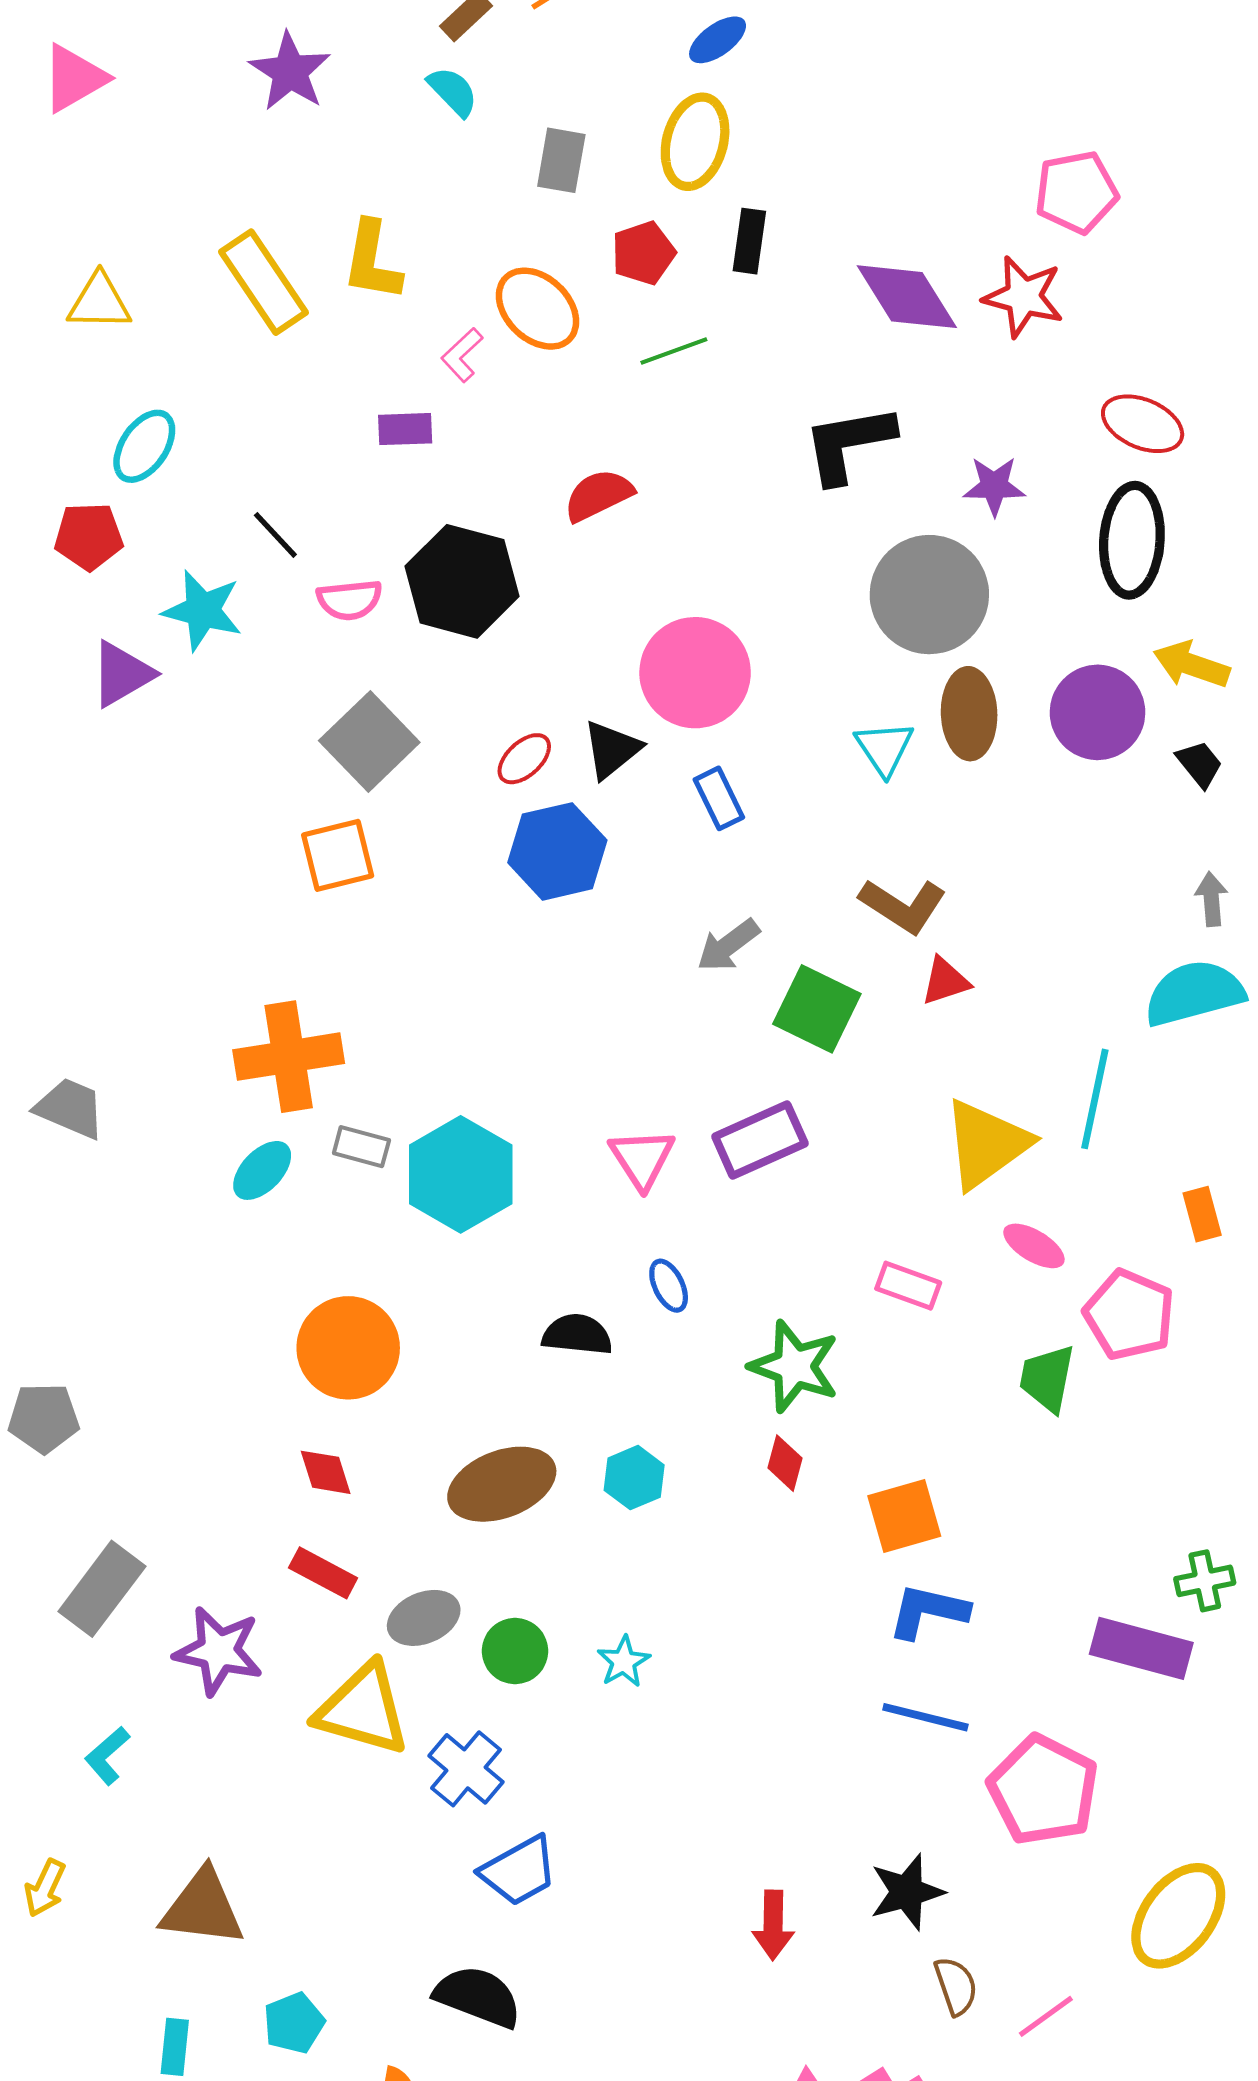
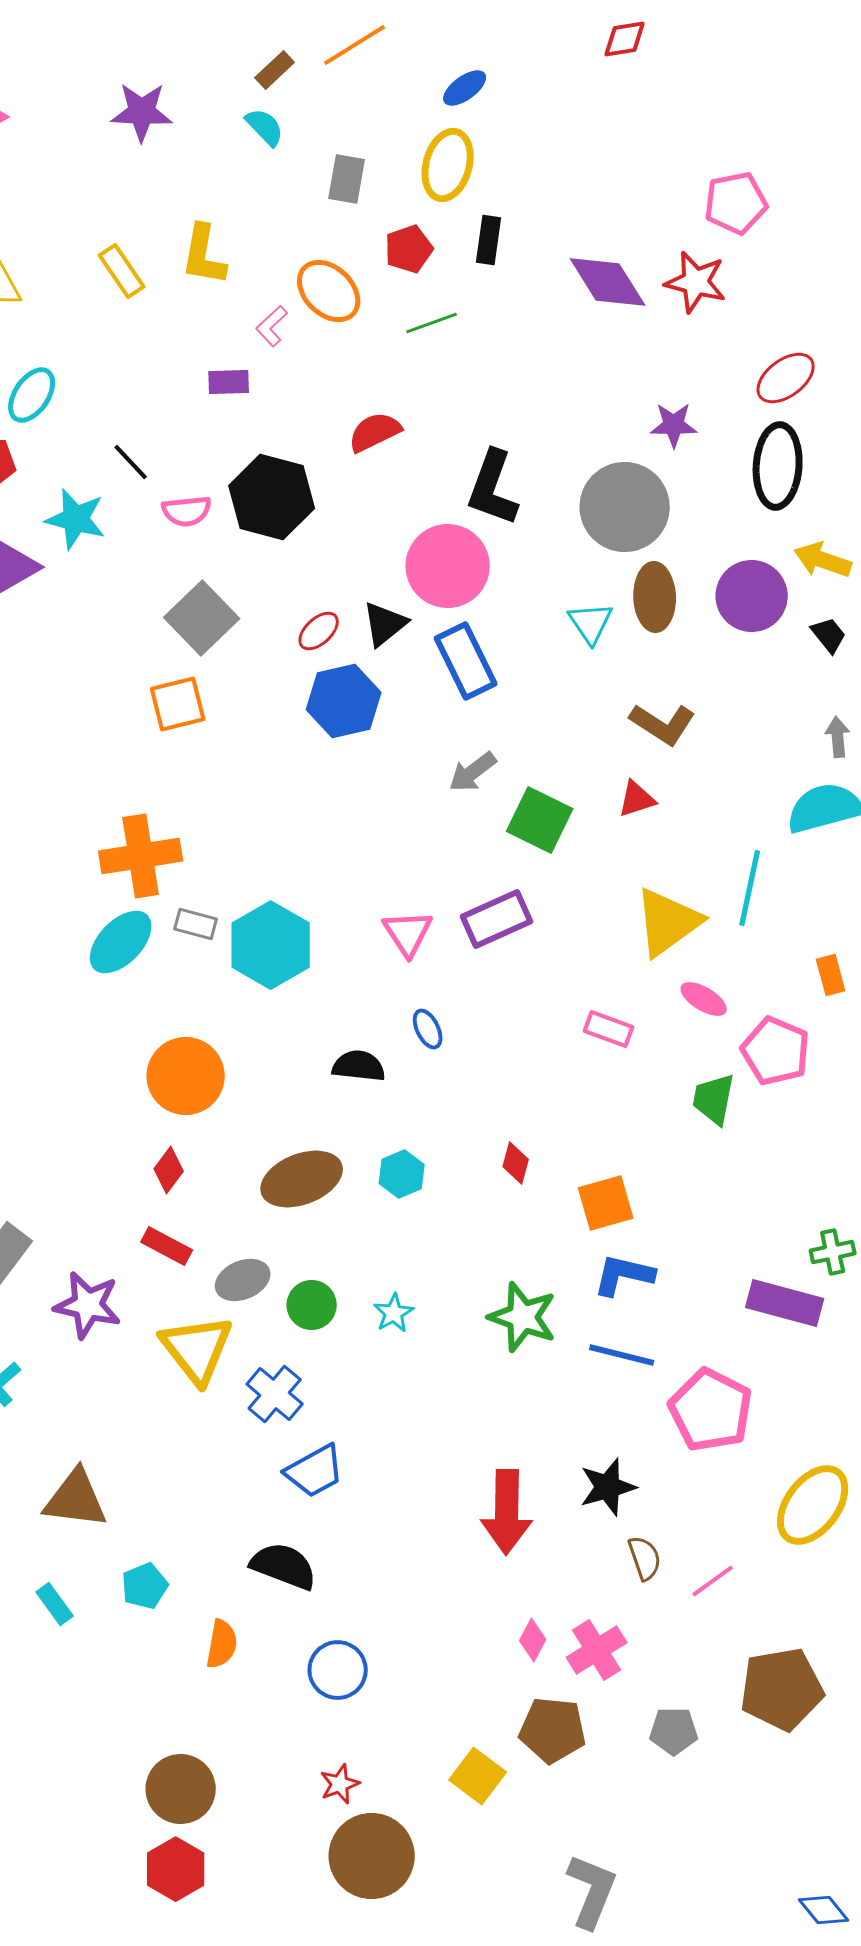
purple star: (290, 72) -> (142, 112), turned -30
yellow rectangle: (263, 282) -> (122, 271), size x0.7
red ellipse: (1143, 424) -> (786, 378), turned -60
black L-shape: (849, 444) -> (493, 488), moved, turned -60
blue rectangle: (719, 798) -> (466, 661), size x1.6
brown L-shape: (903, 906) -> (663, 724), moved
cyan ellipse: (262, 1170) -> (121, 942), size x1.4
green star: (794, 1366) -> (523, 1317), moved
red diamond: (326, 1472) -> (169, 1170), turned 54
yellow triangle: (363, 1709) -> (197, 1349), turned 36
red arrow: (773, 1925) -> (507, 1512), size x1.6
cyan rectangle: (175, 2047) -> (55, 1604), turned -42

